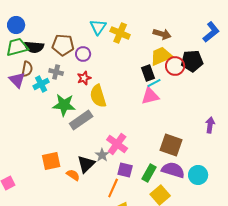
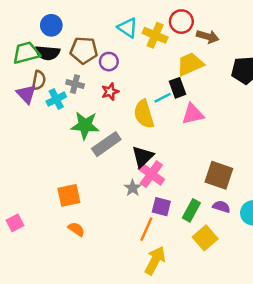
blue circle: (16, 25) -> (51, 25), moved
cyan triangle: (98, 27) -> (128, 28), turned -30
yellow trapezoid: (161, 56) -> (190, 64), moved
red circle: (175, 66) -> (181, 22), moved
black rectangle: (148, 73) -> (178, 88), moved
cyan line: (154, 83) -> (163, 98), moved
yellow semicircle: (98, 96) -> (144, 114), moved
black triangle: (86, 164) -> (143, 157), moved
purple semicircle: (173, 170) -> (221, 207), size x0.6
orange semicircle: (73, 175) -> (76, 229), moved

